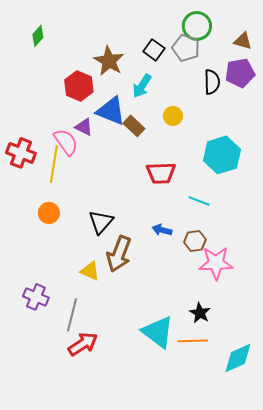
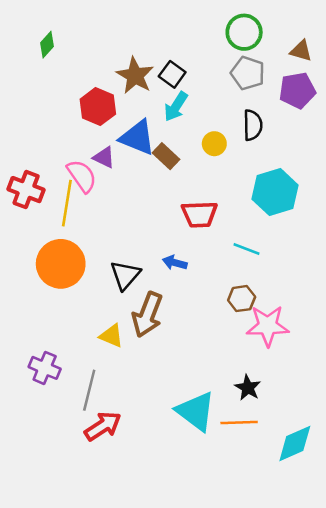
gray pentagon: (186, 48) -> (248, 73), moved
black square: (154, 50) -> (172, 74), moved
black semicircle: (212, 82) -> (253, 125), moved
orange circle: (49, 213) -> (61, 264), size x1.8
blue arrow: (162, 230) -> (175, 263), moved

